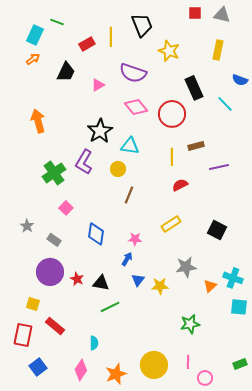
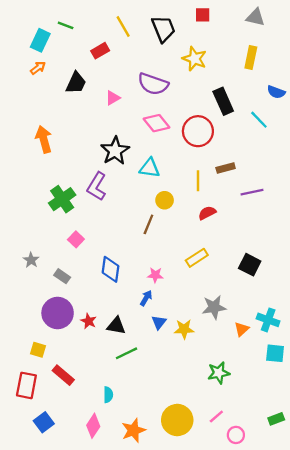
red square: (195, 13) -> (203, 15), moved
yellow line: (111, 37) -> (123, 26), moved, turned -30
yellow circle: (118, 169) -> (165, 200), moved
pink line: (188, 362) -> (216, 417), turned 48

